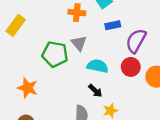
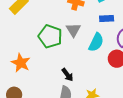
cyan semicircle: (97, 66) -> (96, 42), moved, turned 96
black arrow: (95, 91) -> (67, 75), moved

